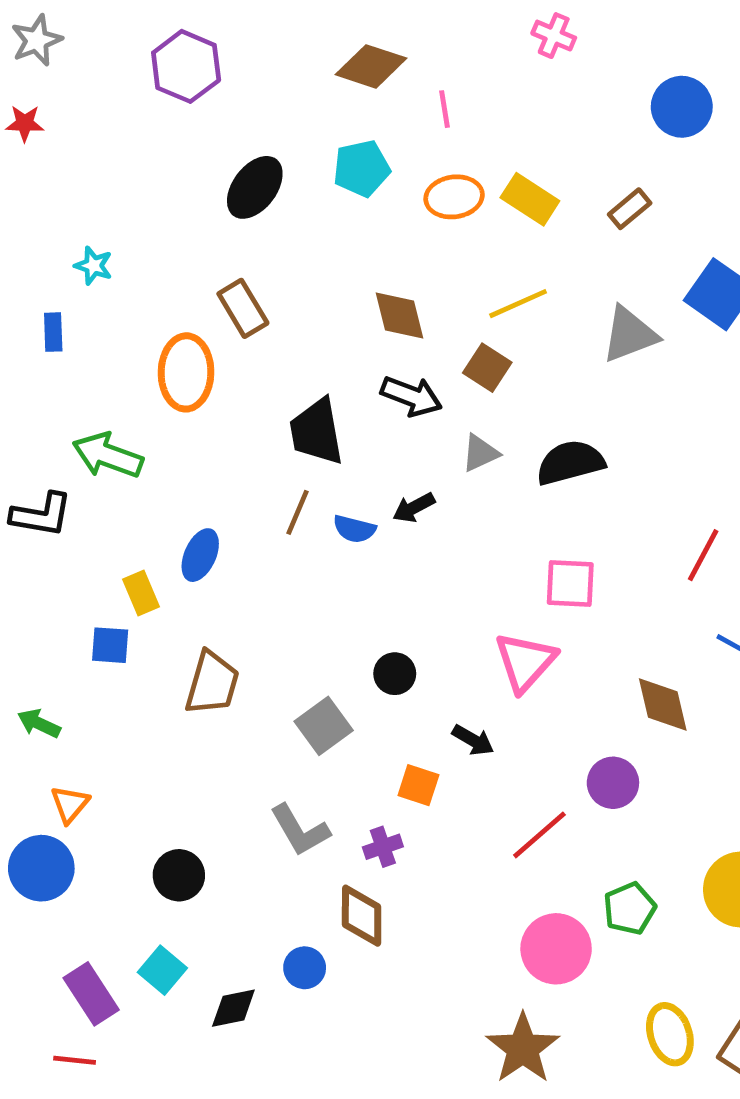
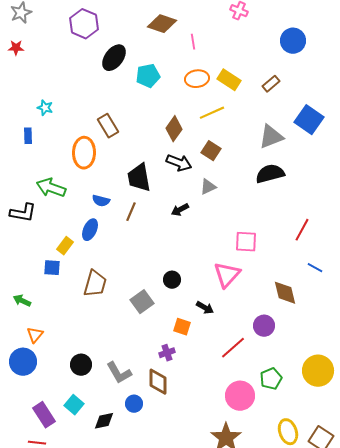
cyan pentagon: (362, 168) -> (148, 76), moved
black ellipse: (255, 187) -> (114, 58), moved
yellow line: (518, 304) -> (212, 113), moved
brown diamond: (399, 315) -> (174, 129), turned 50
black semicircle: (570, 463) -> (270, 174), moved
blue semicircle: (354, 529) -> (101, 201), moved
yellow rectangle: (141, 593) -> (65, 246), turned 60
gray L-shape: (300, 830) -> (119, 373), moved

